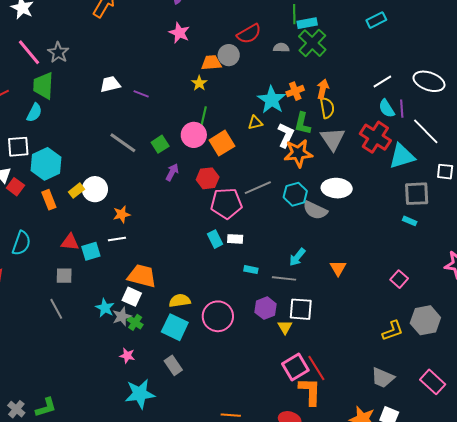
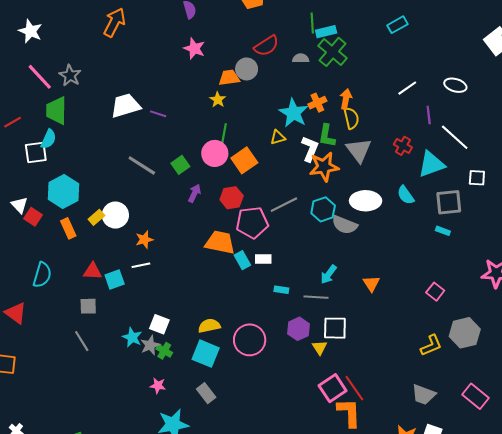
white ellipse: (429, 81) -> (455, 85), size x0.7
white trapezoid: (110, 84) -> (126, 106), size x1.4
cyan semicircle: (387, 108) -> (406, 195), moved
red cross: (375, 137) -> (403, 146), size x0.6
white square: (18, 147) -> (36, 152), moved
orange trapezoid: (142, 276) -> (220, 242), moved

